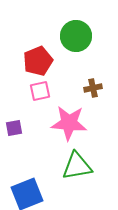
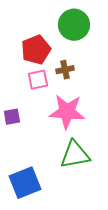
brown cross: (93, 88) -> (65, 70), moved

